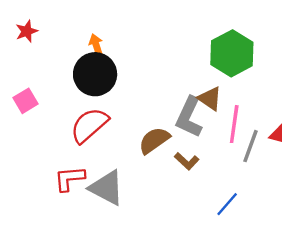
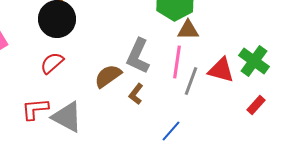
brown triangle: (210, 99) -> (188, 30), moved, turned -35
red semicircle: (89, 125) -> (52, 63), size x0.7
brown L-shape: (187, 161) -> (136, 94), turned 85

